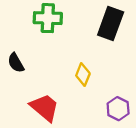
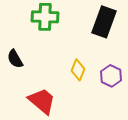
purple hexagon: (118, 109) -> (111, 76), moved

